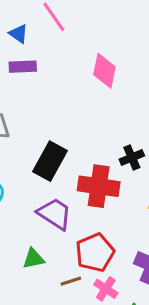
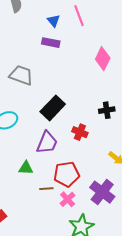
black cross: (132, 158) -> (107, 110), moved
red cross: (99, 186) -> (80, 132), size x0.6
purple trapezoid: (55, 214) -> (47, 143), turned 65

